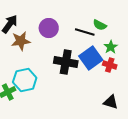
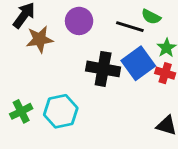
cyan hexagon: (25, 80) -> (61, 111), moved

